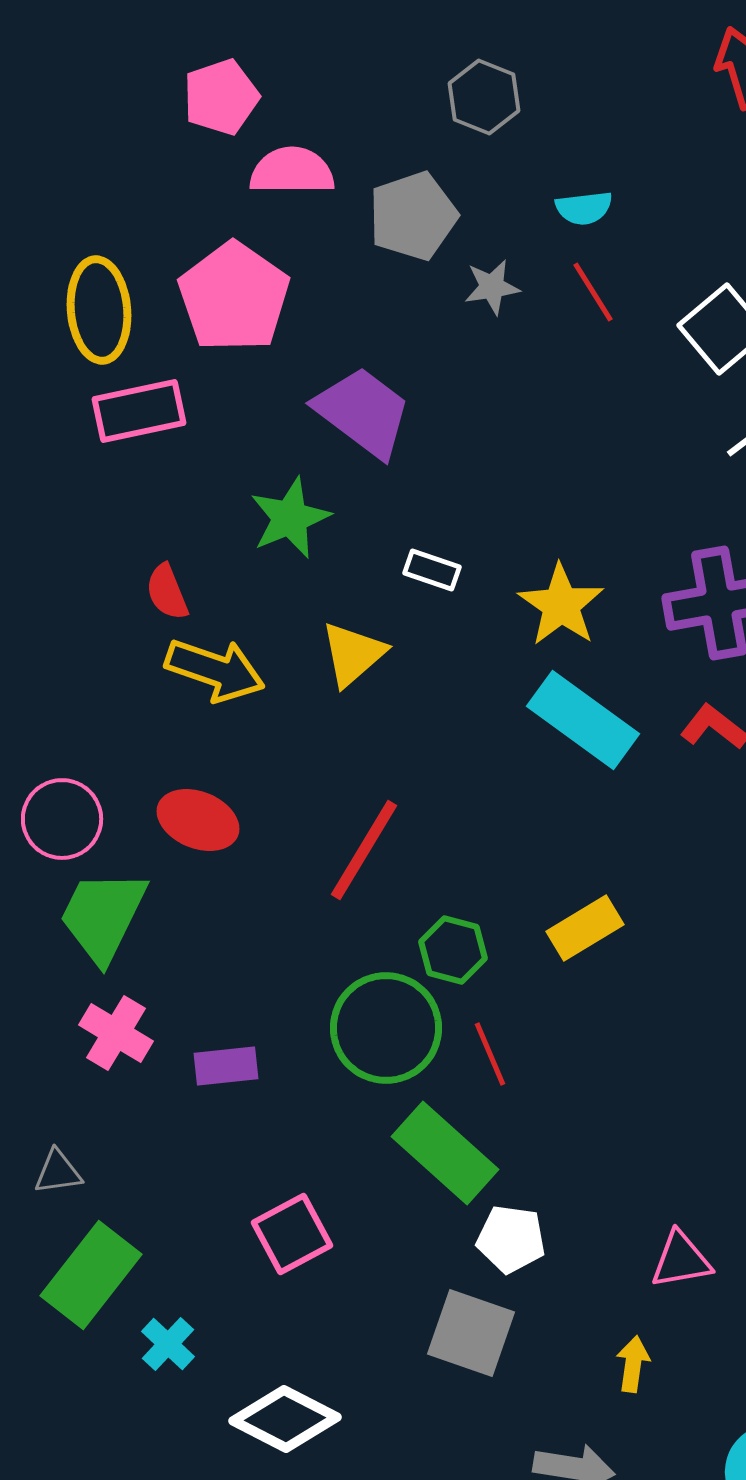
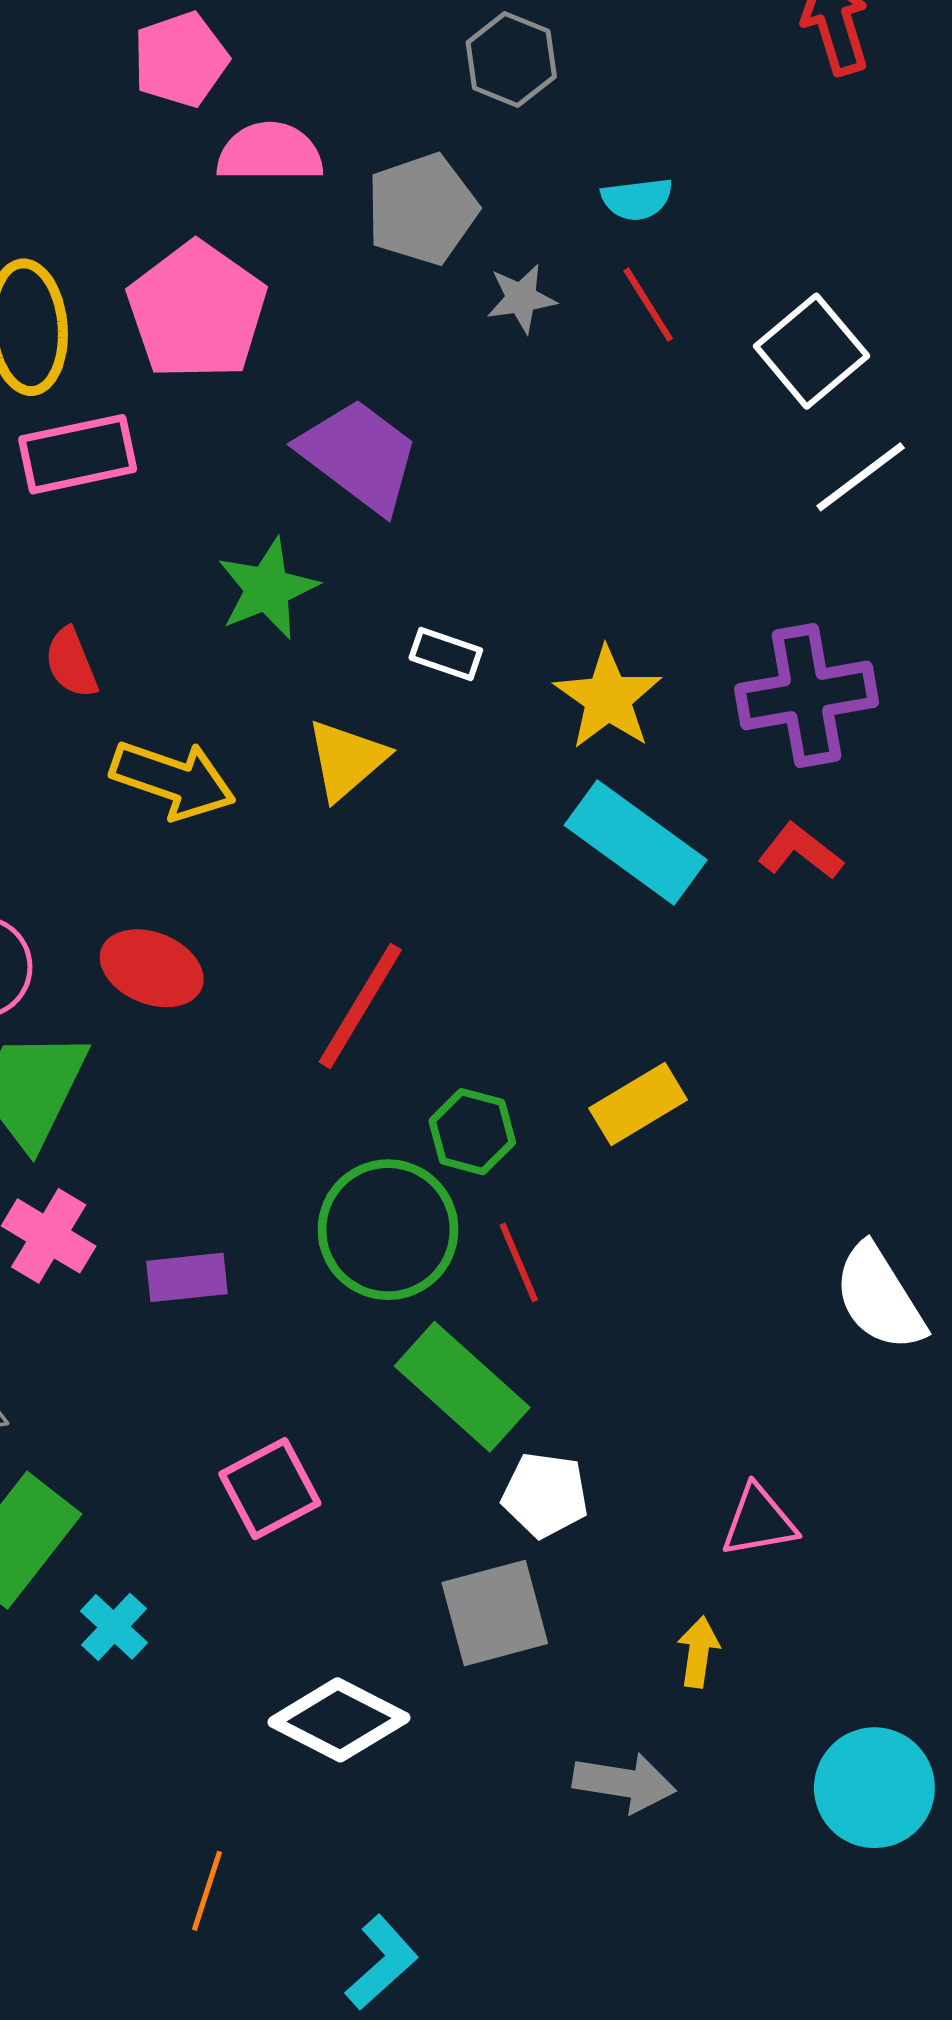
red semicircle: (167, 592) -> (71, 663), moved
gray square: (471, 1333) -> (495, 1613), turned -34
white diamond: (285, 1419) -> (339, 1720), moved

